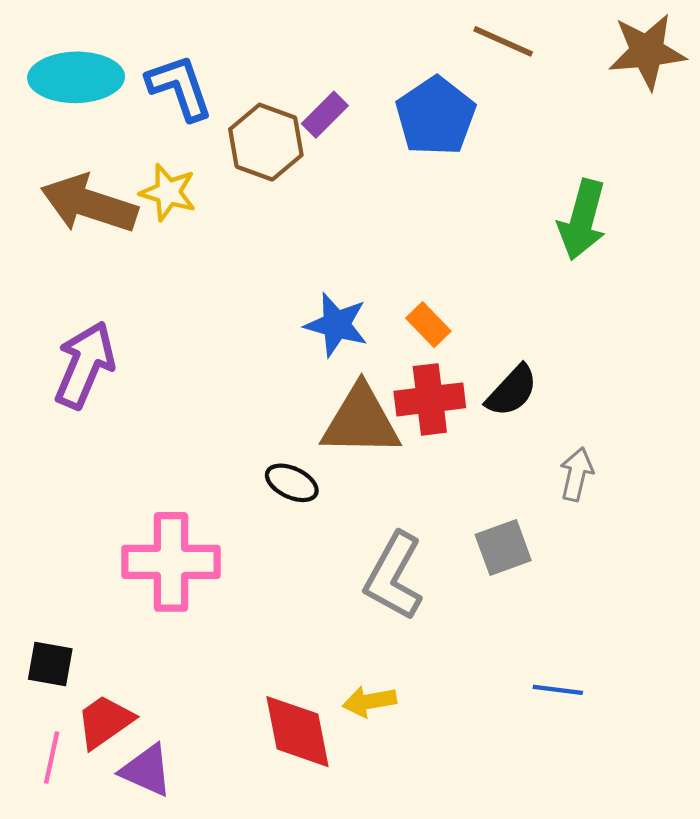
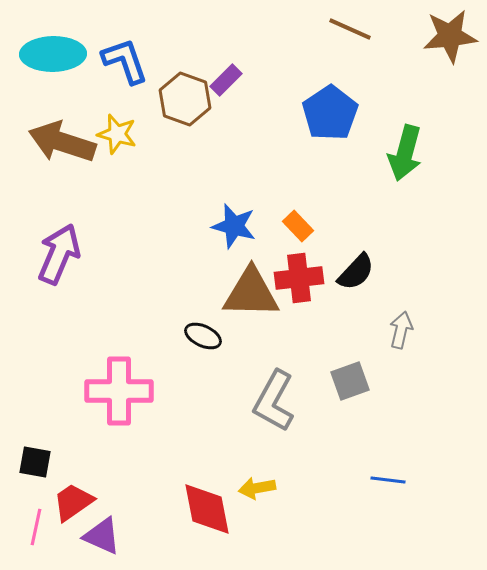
blue pentagon: (436, 116) -> (330, 113), moved

